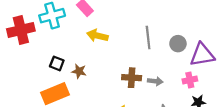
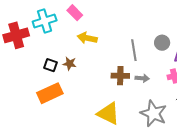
gray line: (148, 38) -> (134, 50), moved
brown star: (79, 71) -> (70, 64), moved

